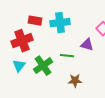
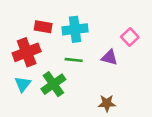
green line: (67, 56) -> (74, 60), moved
brown star: (75, 81) -> (107, 103), moved

